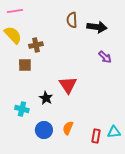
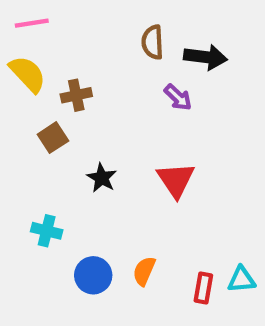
purple arrow: (105, 57) -> (178, 97), moved
brown square: (25, 65) -> (53, 138), turned -32
red triangle: (68, 85) -> (176, 180), moved
black star: (46, 98) -> (102, 178), moved

